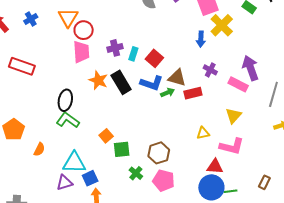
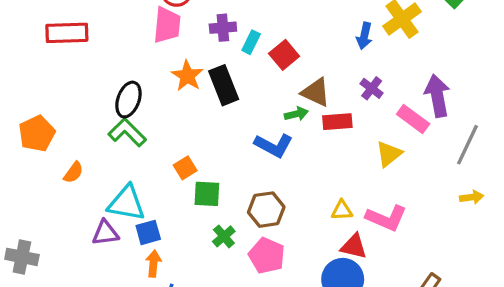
red rectangle: (22, 66) -> (67, 33), turned -30
blue L-shape: (152, 83) -> (274, 145), moved
yellow triangle: (233, 116) -> (389, 154), moved
yellow triangle: (203, 133) -> (342, 210), moved

